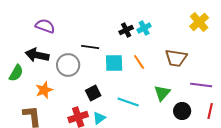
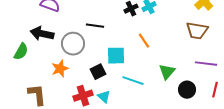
brown trapezoid: (176, 58) -> (197, 31), moved
cyan square: (114, 63) -> (116, 56), moved
orange star: (44, 90) -> (60, 69), moved
cyan triangle: (99, 118) -> (104, 97), turned -40

